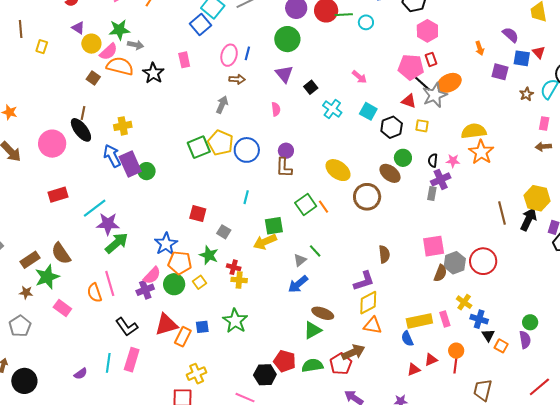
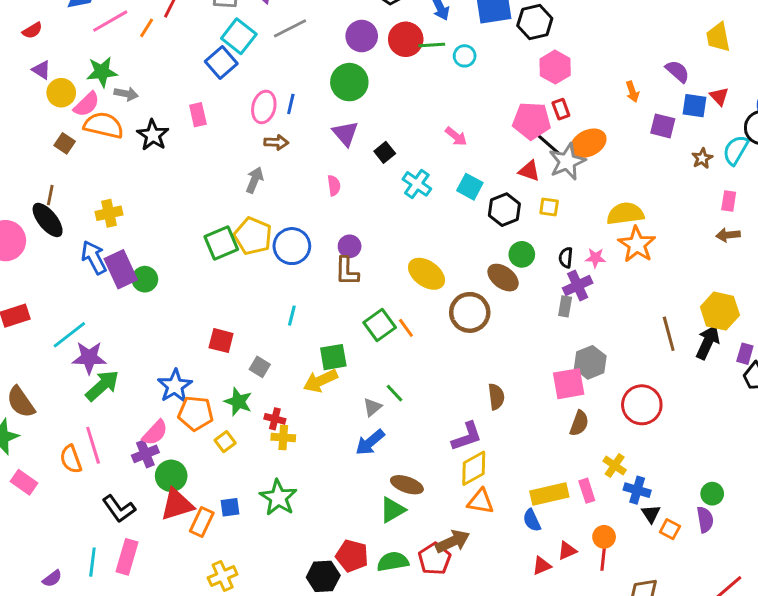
gray hexagon: (455, 263) -> (590, 362), moved
green circle: (174, 284) -> (171, 476), moved

